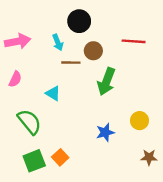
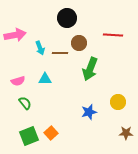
cyan arrow: (58, 42) -> (40, 48), moved
pink semicircle: (15, 79) -> (18, 81), moved, turned 48
cyan triangle: (53, 93) -> (45, 79), turned -32
green semicircle: (29, 122) -> (25, 103), size x0.6

